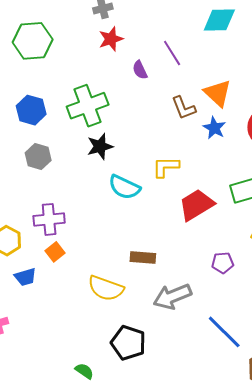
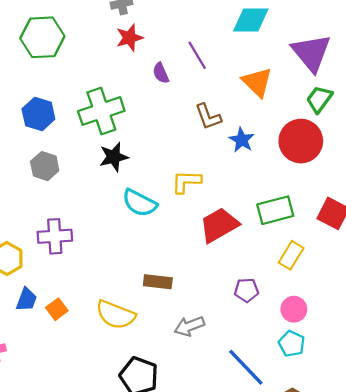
orange triangle: (218, 93) -> (257, 82), moved
orange square: (55, 252) -> (57, 309), moved
blue trapezoid: (25, 277) -> (26, 300), turned -55
gray arrow: (172, 297) -> (189, 326), size x0.7

